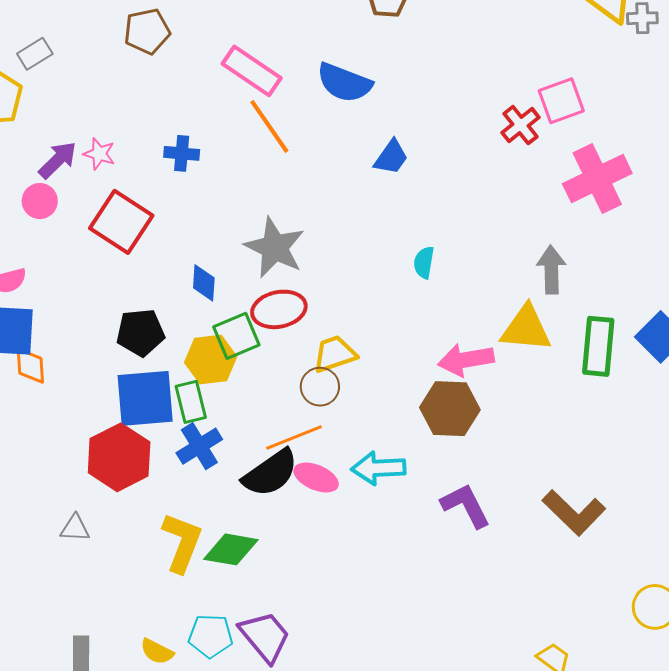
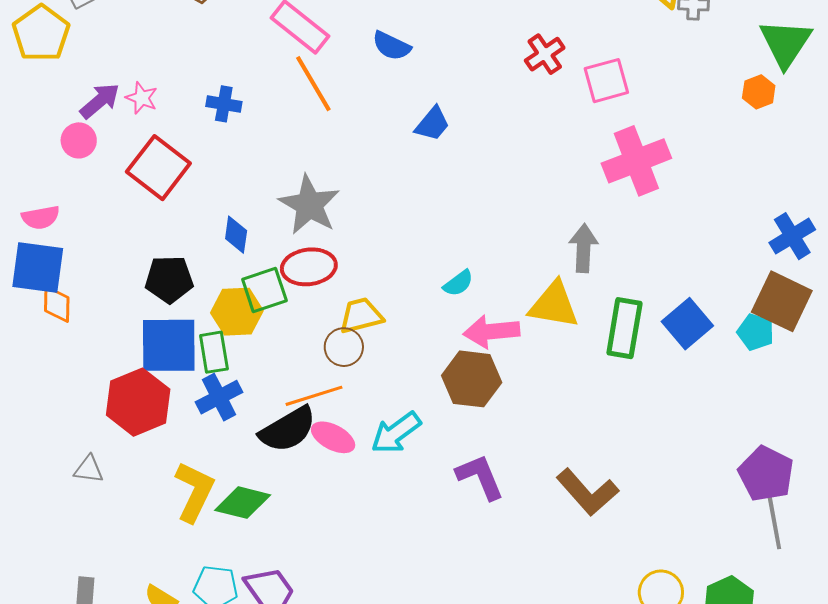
blue semicircle: (344, 83) -> (391, 46), size x0.7
red cross: (521, 125) -> (545, 54), moved
cyan semicircle: (424, 263) -> (458, 283), moved, turned -140
cyan arrow: (378, 468) -> (396, 433), turned -38

